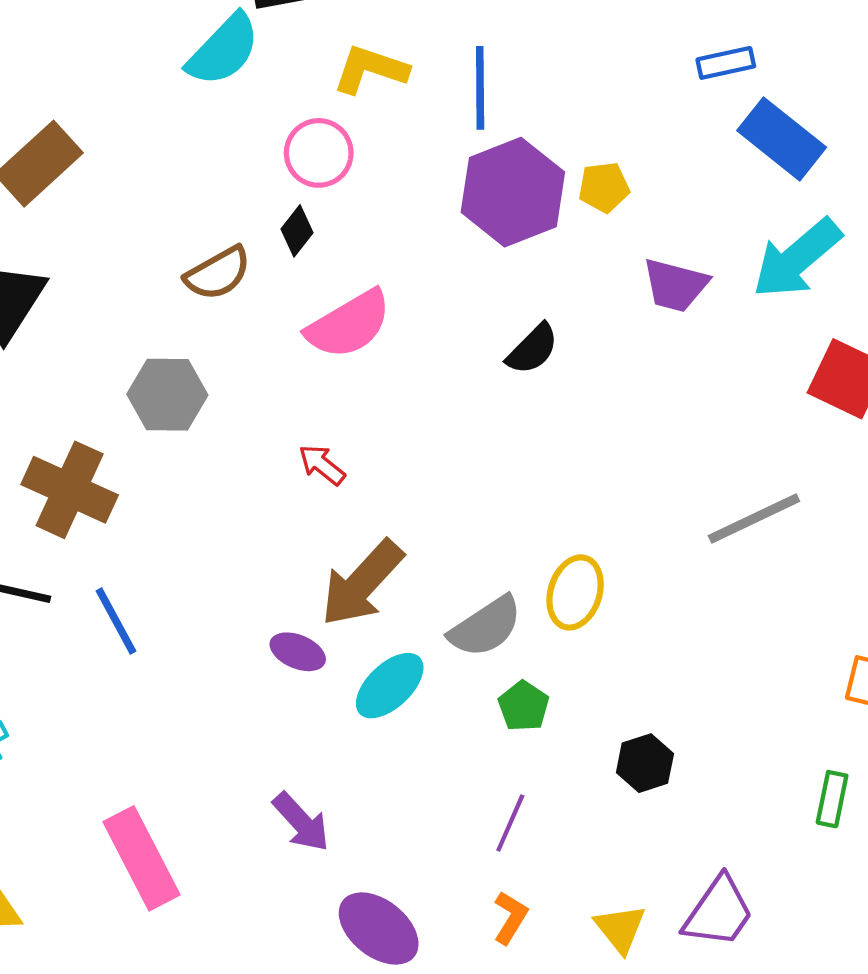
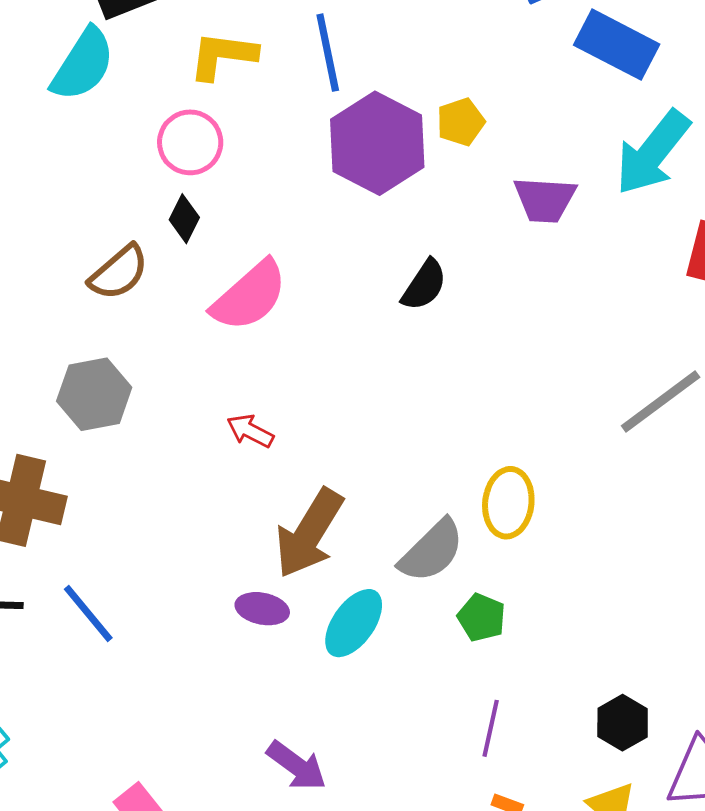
black hexagon: (645, 763) -> (623, 723), moved

